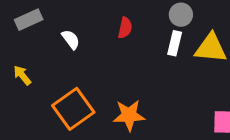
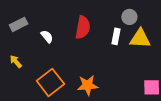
gray circle: (181, 15) -> (129, 17), moved
red semicircle: (125, 28) -> (83, 27), size x1.6

